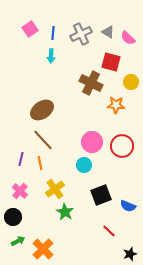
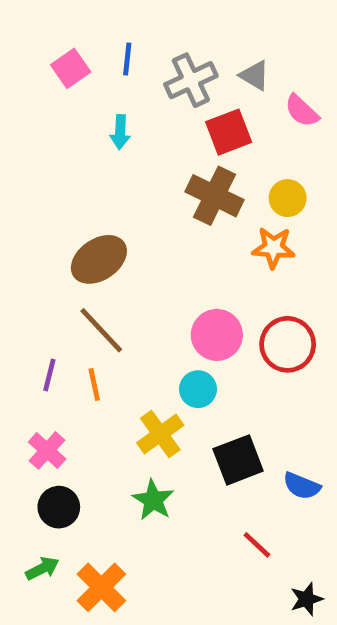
blue line: (53, 33) -> (127, 59), moved
pink semicircle: (128, 38) -> (302, 111), moved
red square: (111, 62) -> (229, 132), moved, turned -36
yellow circle: (131, 82) -> (288, 198), moved
yellow cross: (55, 189) -> (160, 434), moved
black circle: (13, 217) -> (59, 507), moved

